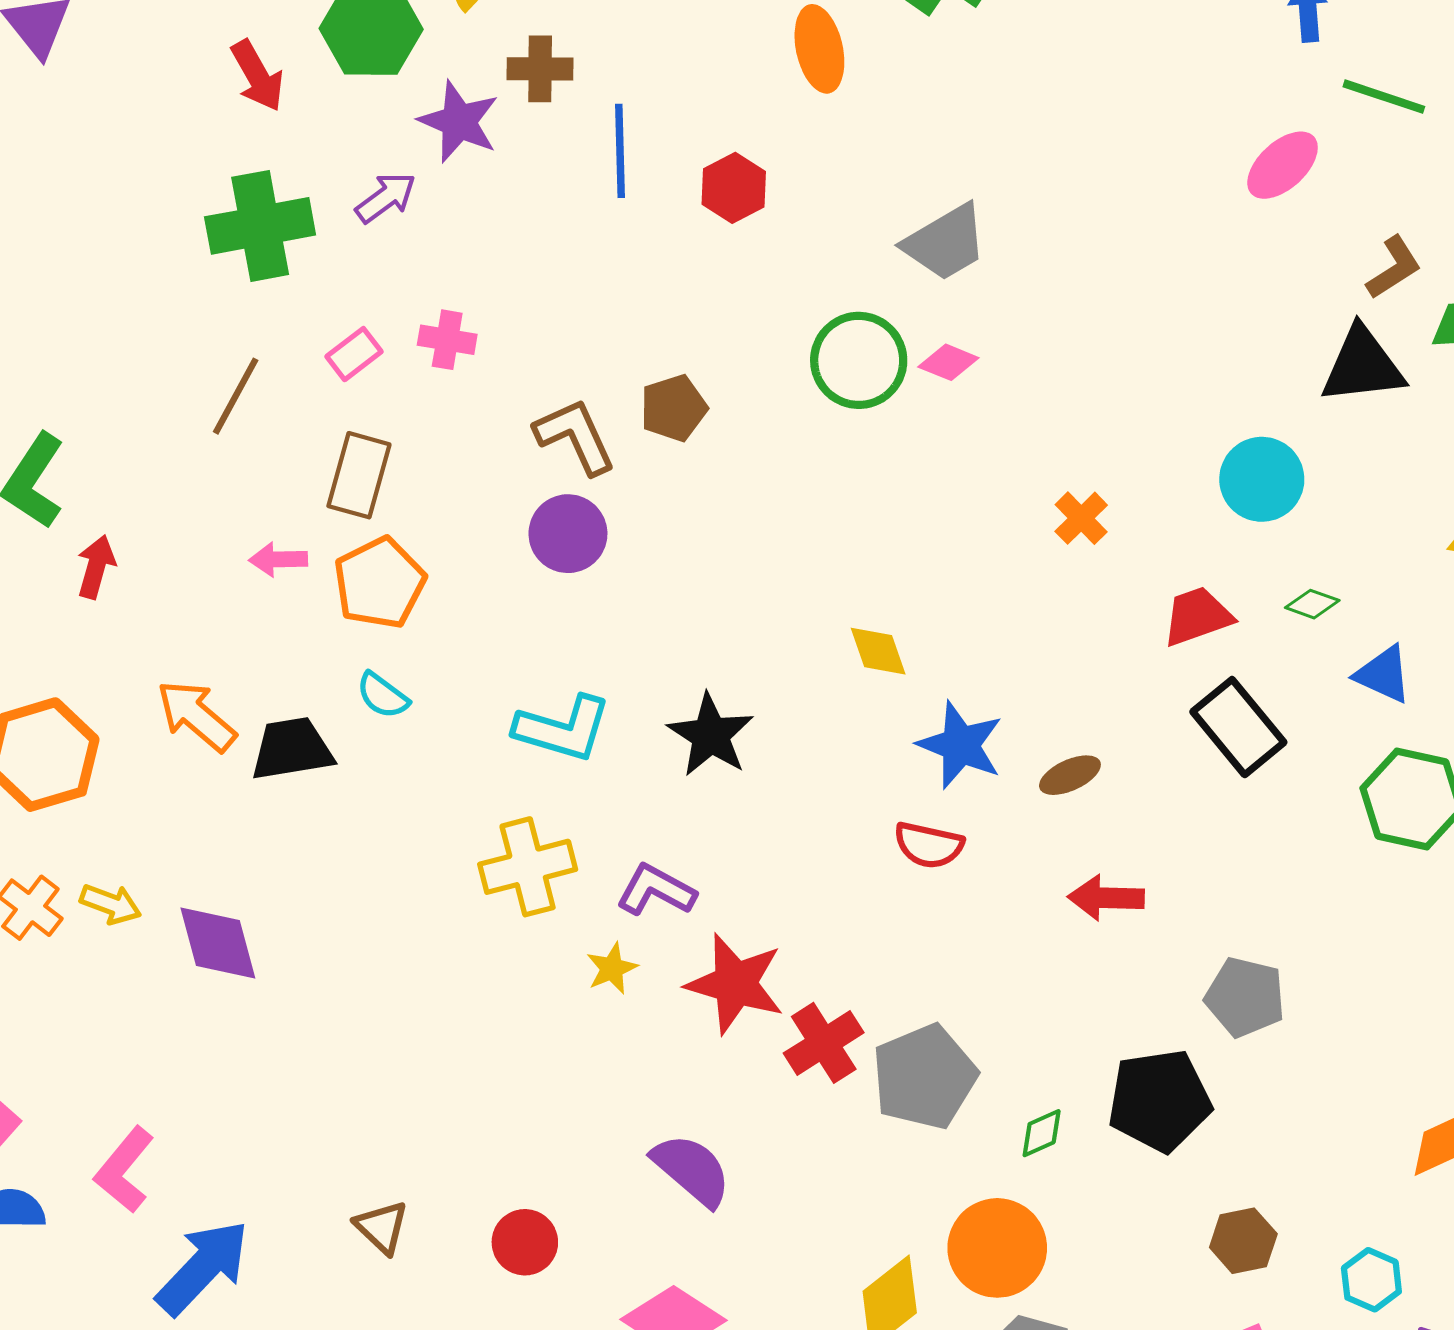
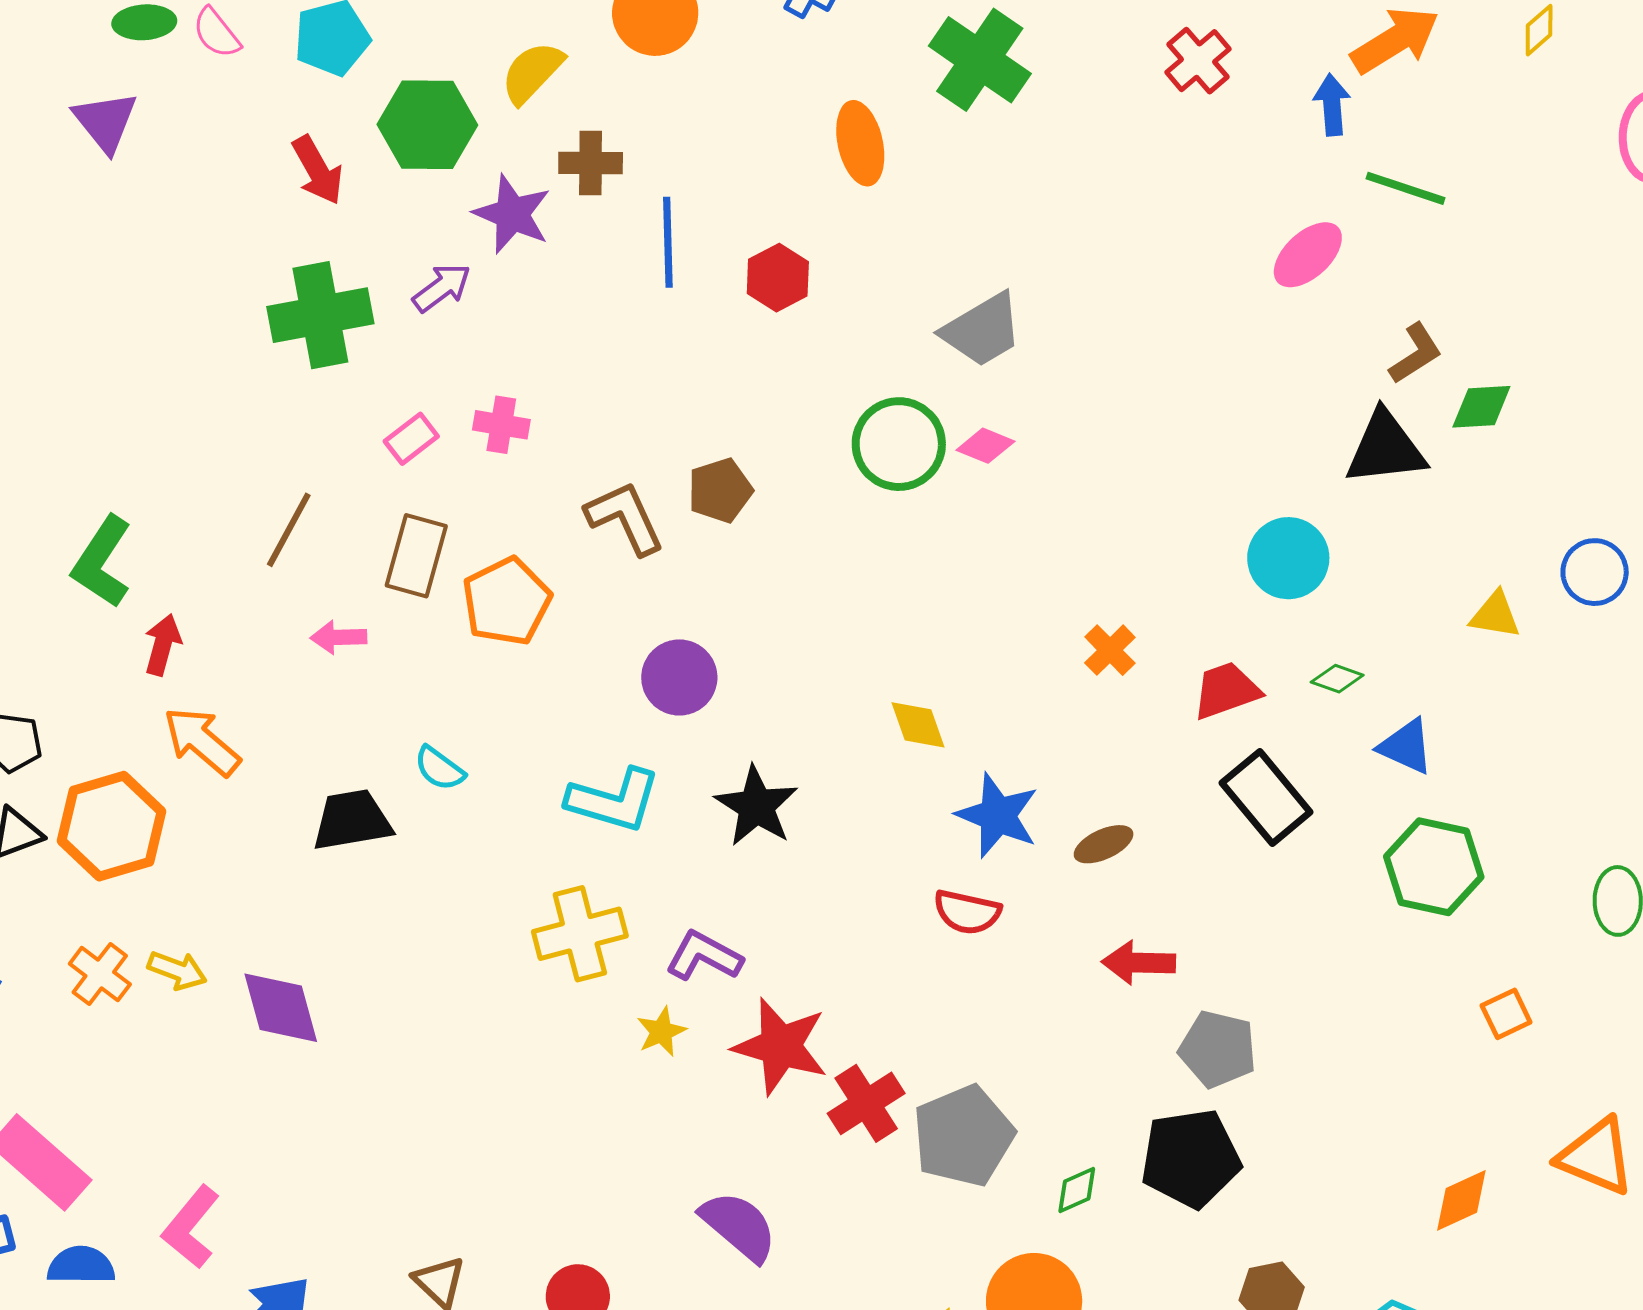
brown line: (236, 396) -> (289, 530), moved
orange cross: (1081, 518) -> (1110, 650), moved
purple circle: (568, 534) -> (679, 677), moved
orange pentagon: (379, 583) -> (507, 601), moved
orange arrow: (196, 716) -> (202, 741), moved
gray pentagon: (1245, 997) -> (1218, 1049), moved

